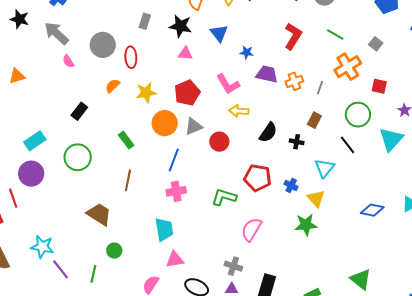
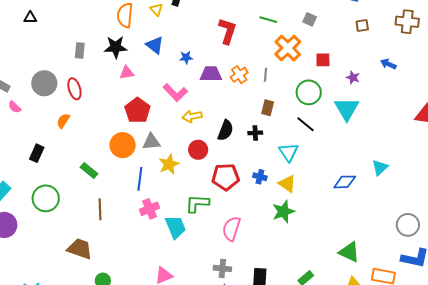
yellow star: (146, 93) -> (169, 164), moved
gray triangle: (193, 126) -> (151, 142), turned 30
red circle: (219, 142) -> (198, 150), moved
cyan trapezoid: (164, 229) -> (176, 227), moved

